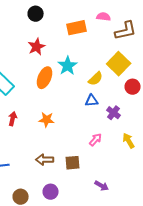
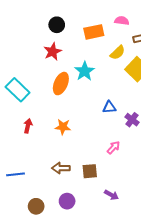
black circle: (36, 14) -> (57, 25), moved
yellow semicircle: (96, 79) -> (118, 53), moved
purple arrow: (102, 186) -> (111, 195), moved

